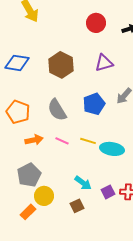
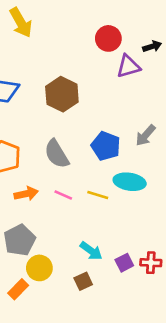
purple triangle: (104, 63) -> (128, 66), moved
blue pentagon: (94, 104) -> (106, 146), turned -30
cyan ellipse: (112, 149) -> (130, 182), moved

